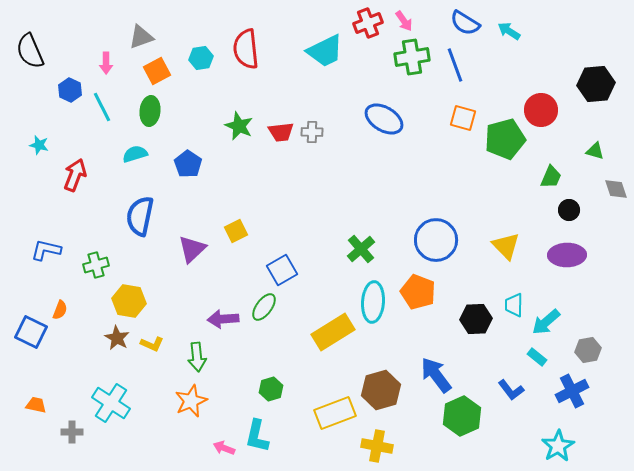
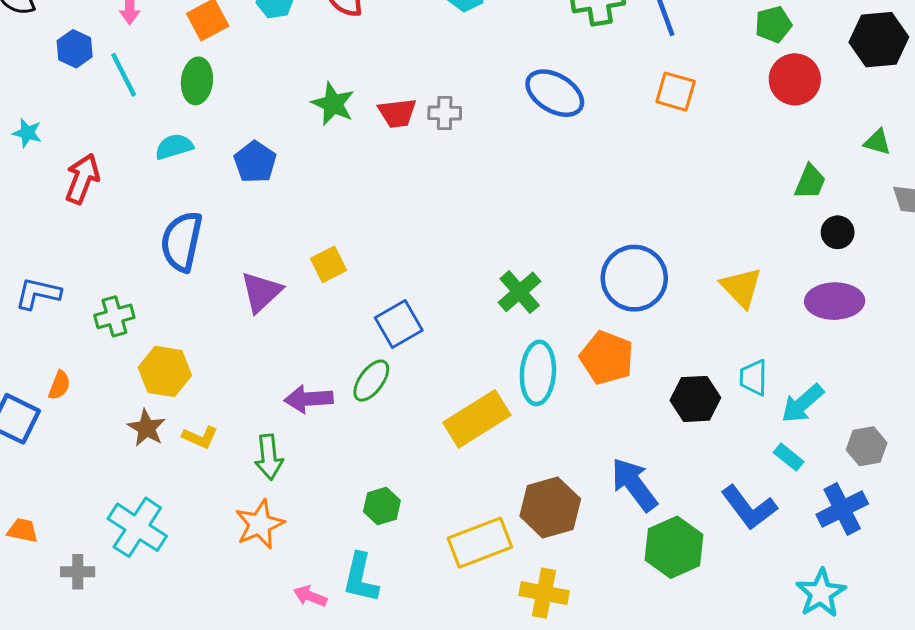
green pentagon: (505, 139) -> (773, 24), moved, size x0.6
blue L-shape: (511, 390) -> (749, 507), size x1.4

